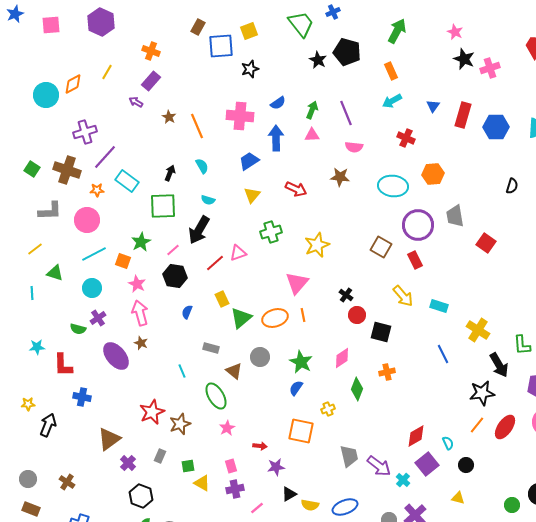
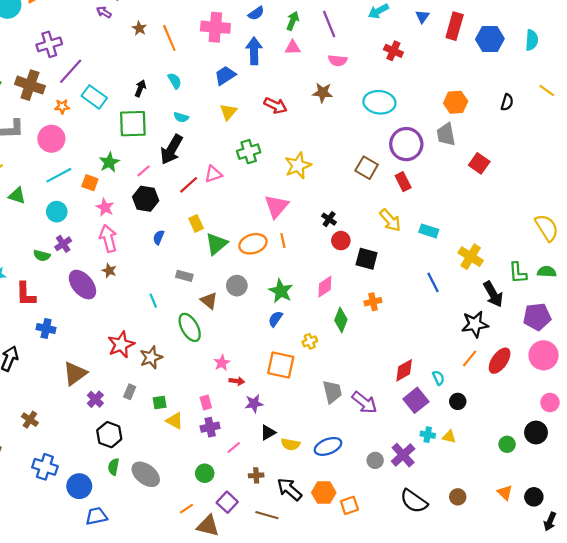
orange hexagon: (433, 174) -> (456, 102), moved
pink star: (227, 428) -> (222, 363), moved
cyan cross: (403, 480) -> (428, 435), moved, turned -32

